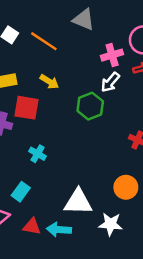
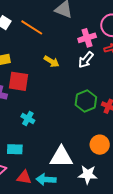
yellow arrow: (49, 82) -> (52, 61), moved
green hexagon: (90, 106) -> (86, 101), moved
cyan rectangle: (21, 192) -> (15, 149), turned 56

